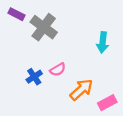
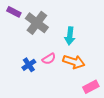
cyan arrow: (103, 42) -> (70, 36), moved
orange arrow: (81, 90) -> (74, 62), moved, turned 60

